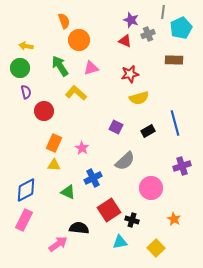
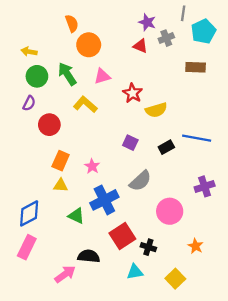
green circle: (20, 68) -> (37, 76), moved
red star: (130, 74) -> (133, 93), moved, turned -30
purple semicircle: (26, 92) -> (29, 103), turned 40
blue line: (175, 123) -> (197, 138), turned -65
blue cross: (93, 178) -> (104, 200), size x1.4

